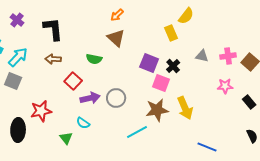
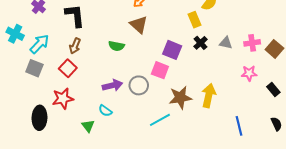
brown arrow: (53, 59) -> (75, 46), turned -70
black cross: (173, 66) -> (200, 43), moved
red square: (73, 81) -> (68, 68), moved
pink square: (161, 83) -> (160, 70), moved
yellow arrow: (185, 108) -> (209, 96), turned -145
blue line: (207, 147) -> (239, 126), moved, turned 54

